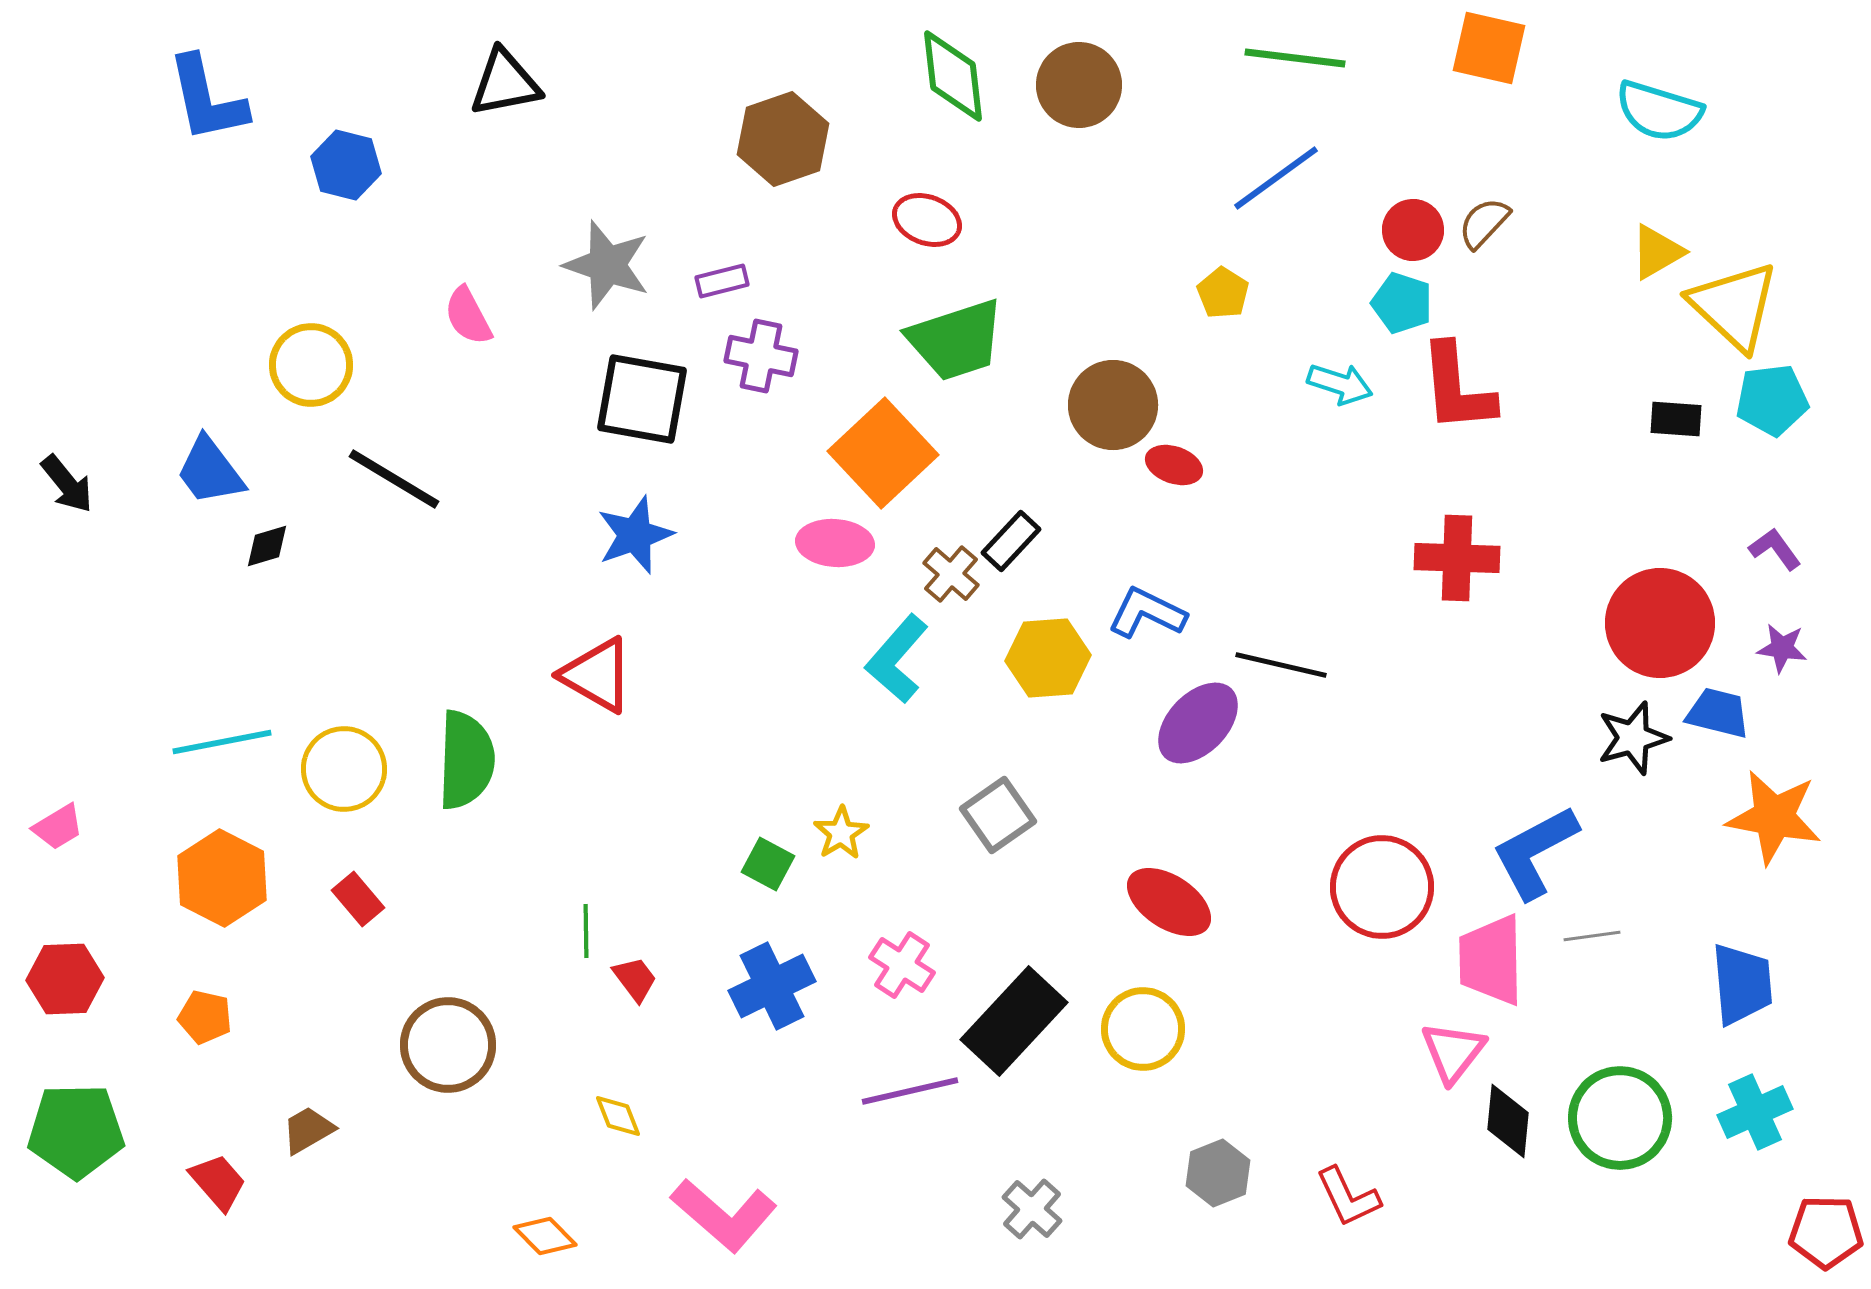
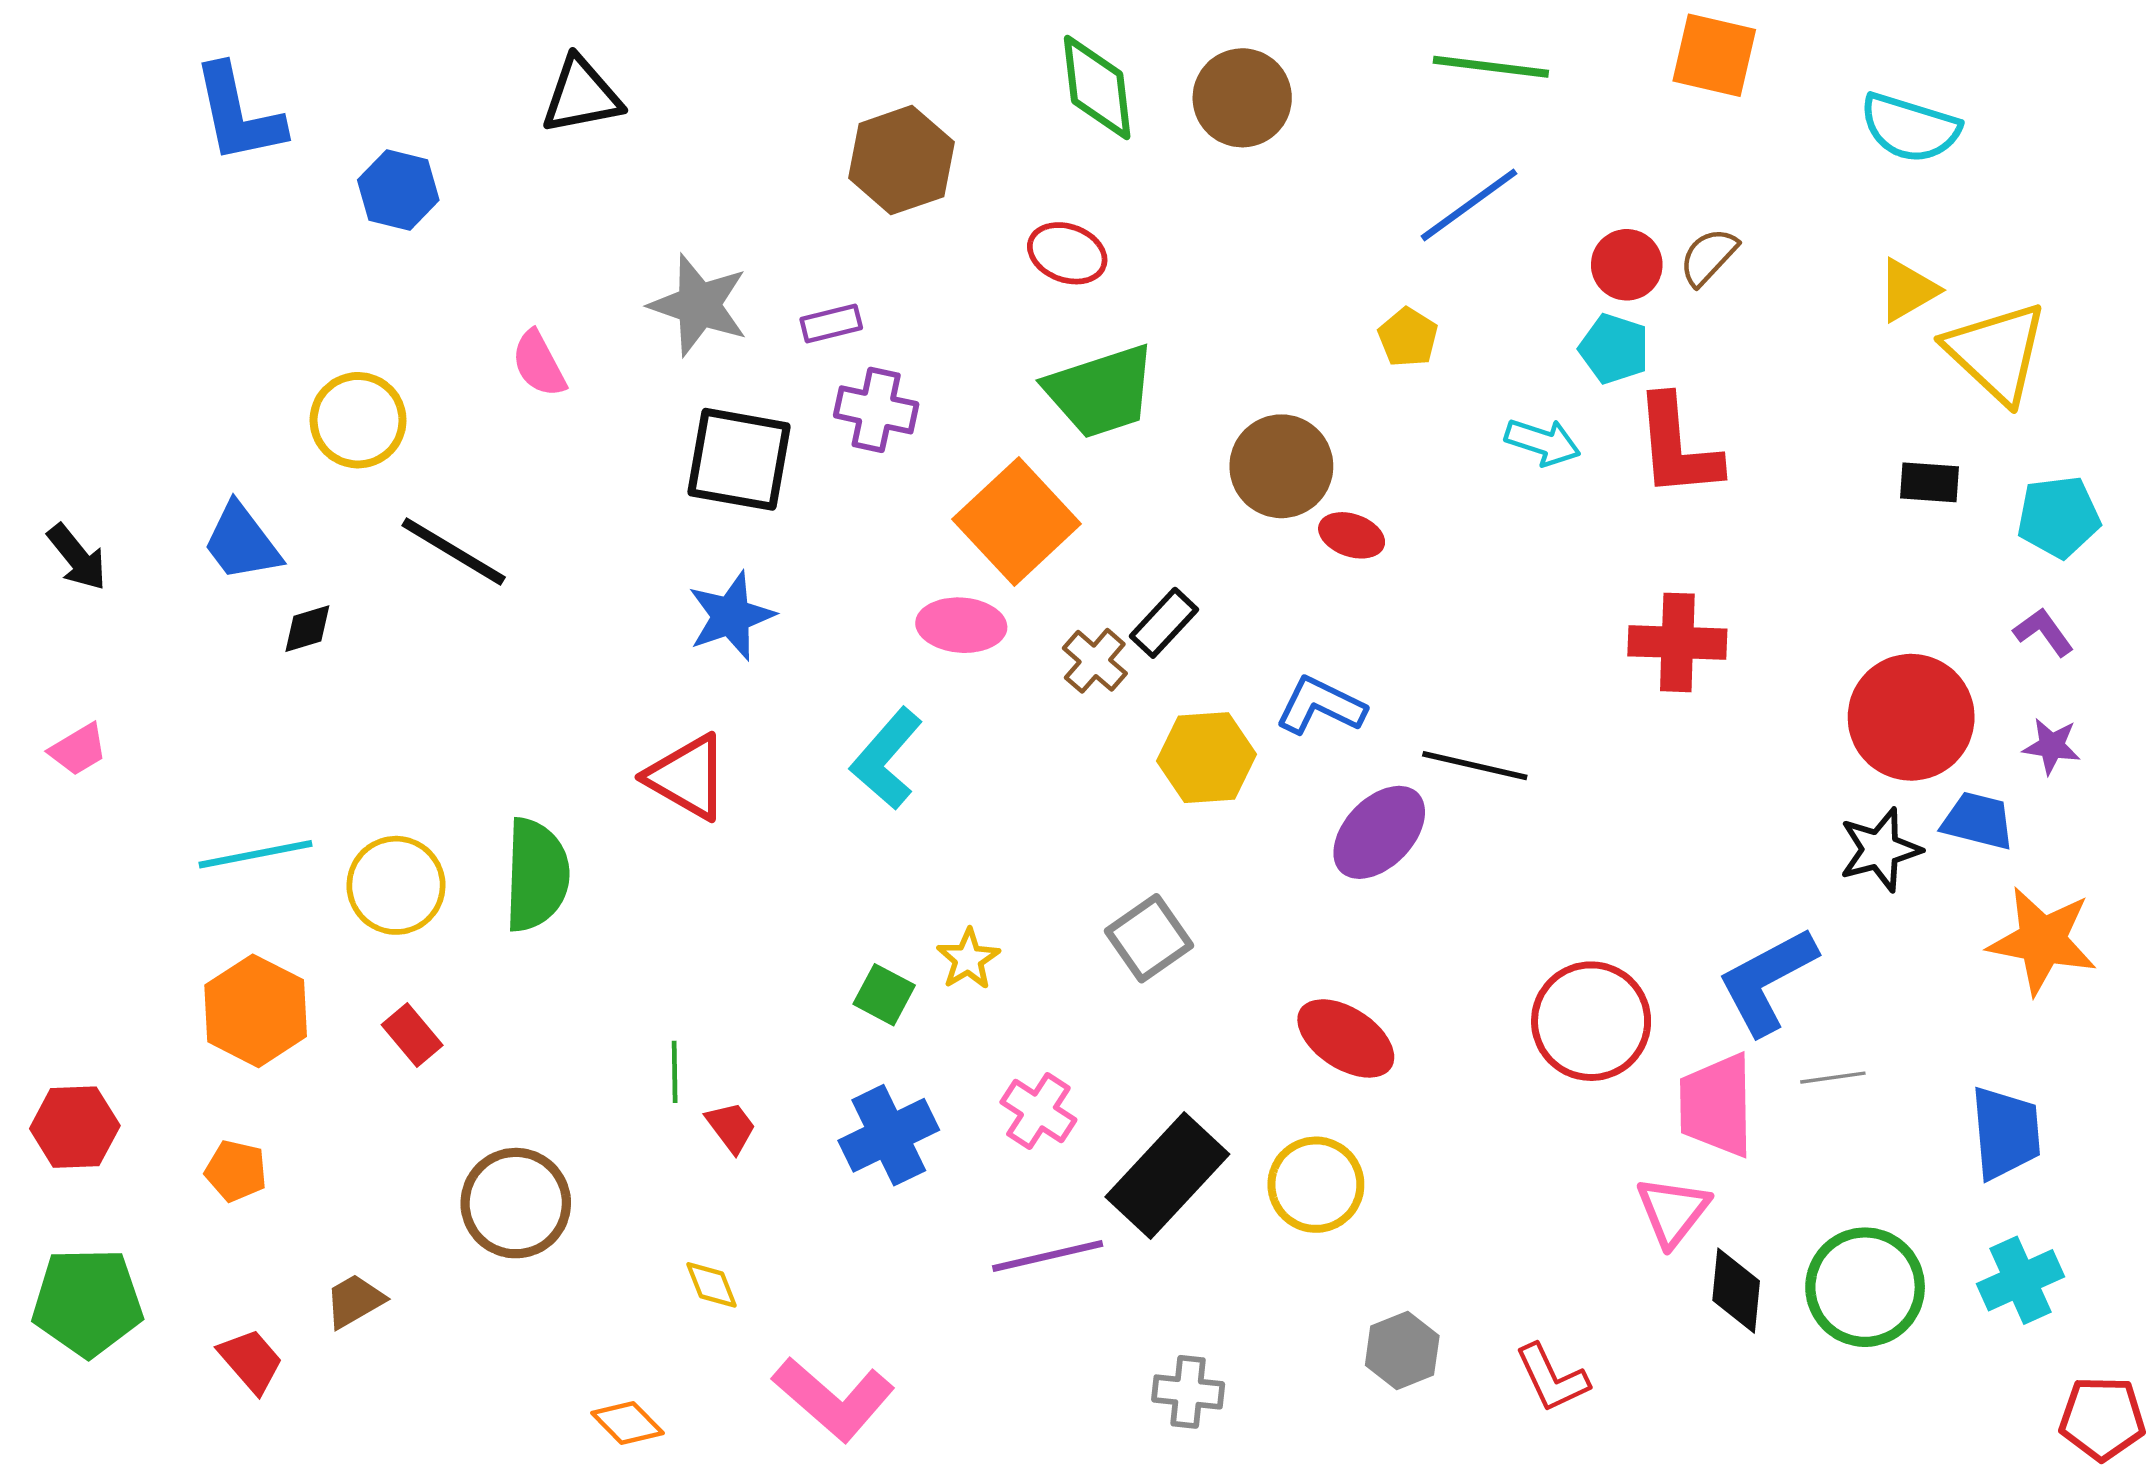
cyan pentagon: (1772, 400) -> (2058, 517), moved
cyan L-shape: (897, 659) -> (886, 759), moved
pink trapezoid: (58, 827) -> (78, 749), moved
gray cross: (1032, 1209) -> (1188, 1392), turned -36

